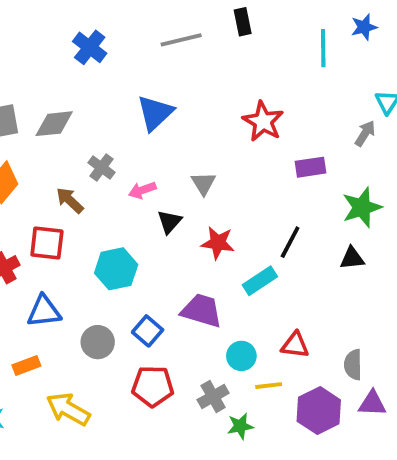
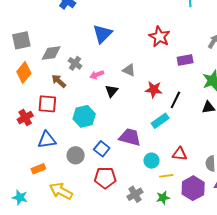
gray diamond: (54, 124) -> (51, 53), moved
gray triangle: (203, 183) -> (129, 70), turned -32
red star: (218, 243) -> (154, 90), moved
gray cross: (213, 396) -> (135, 194), moved
green star: (240, 426) -> (163, 198), moved

